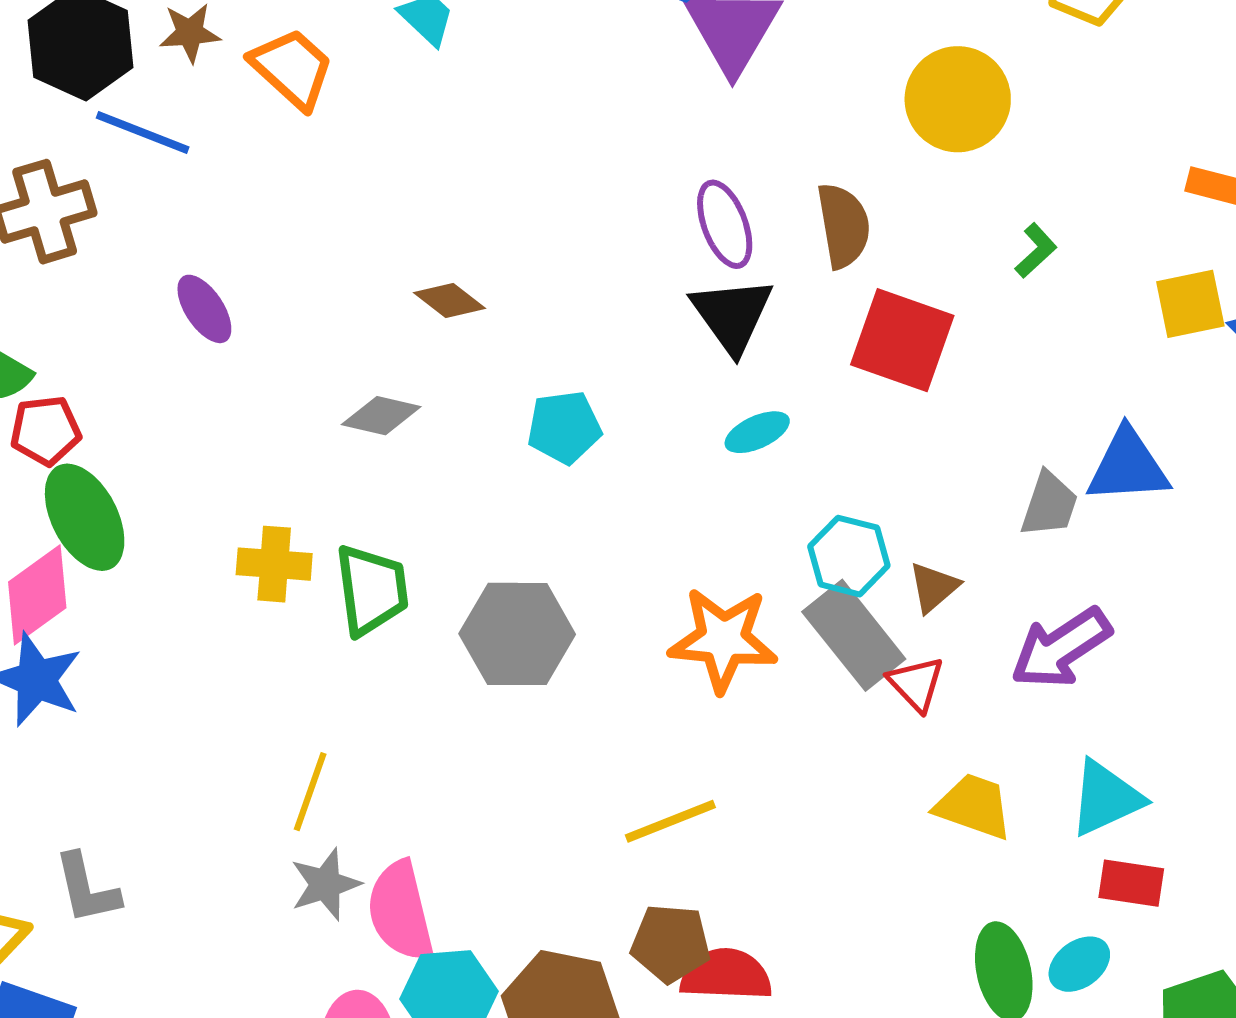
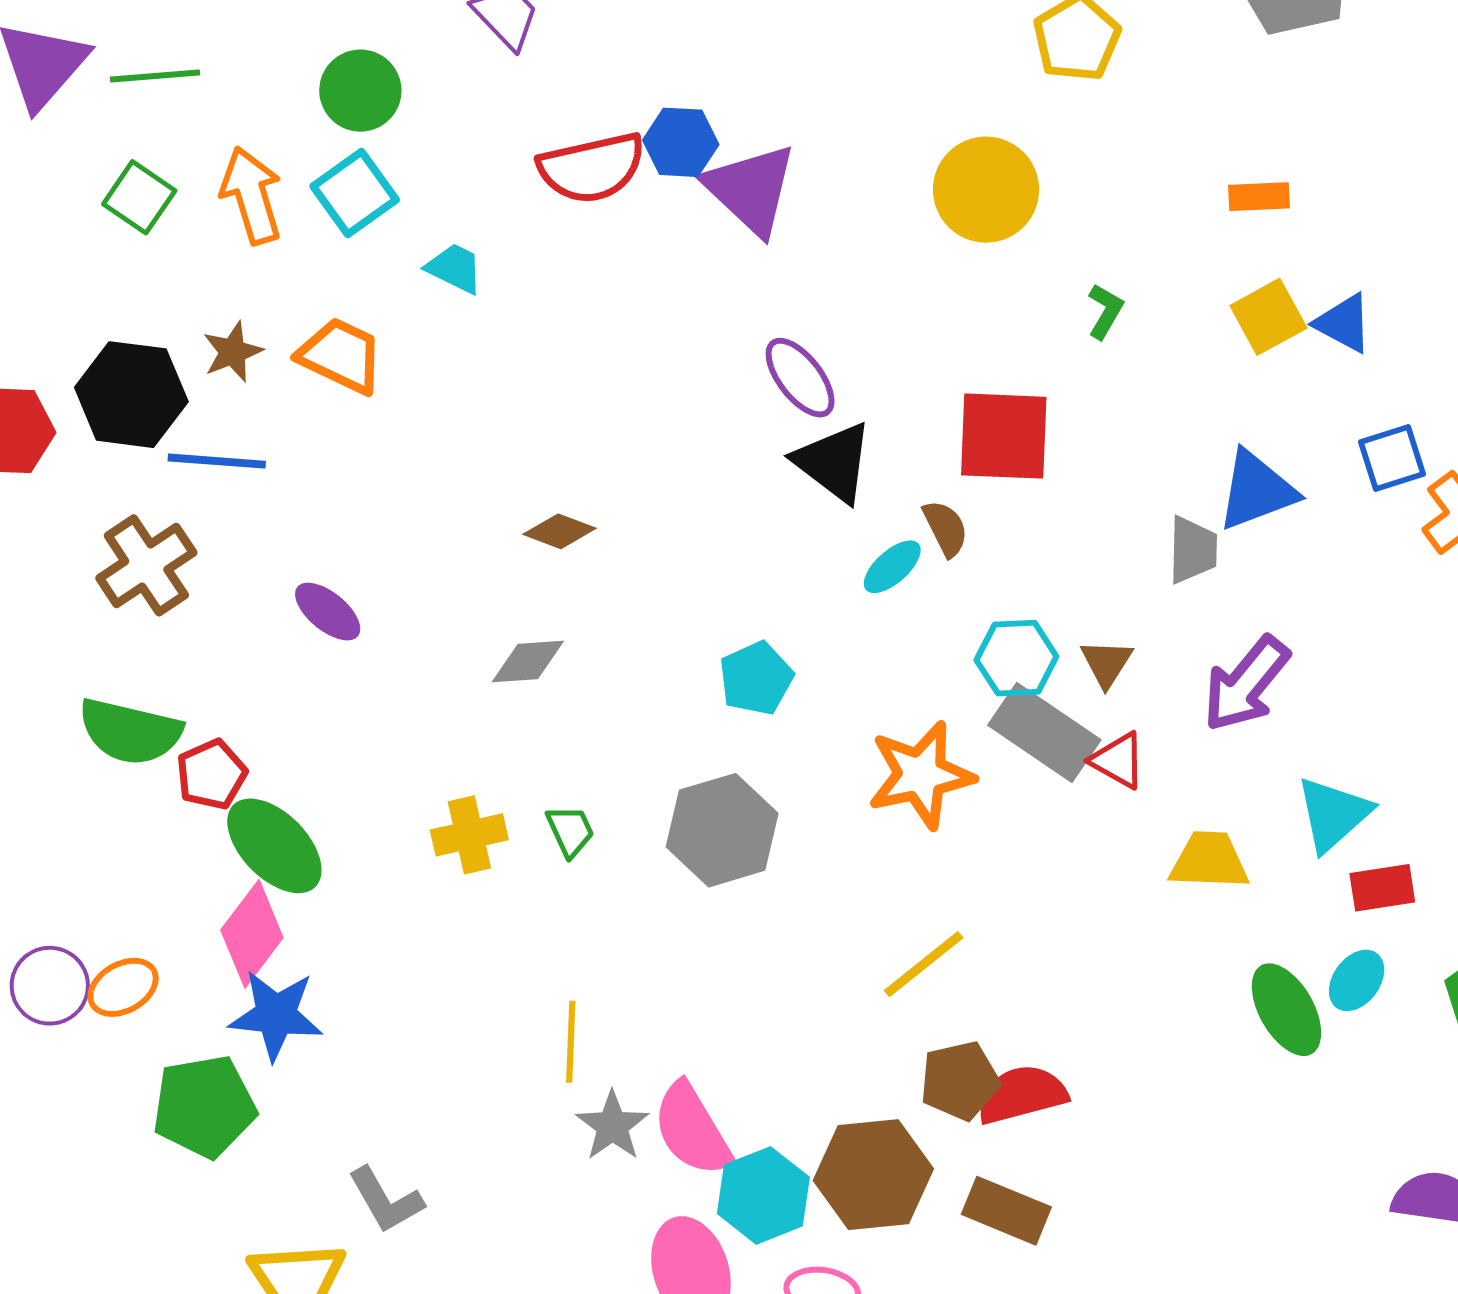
brown semicircle: (843, 226) -> (945, 528), moved, size x0.7
cyan pentagon: (564, 427) -> (756, 678), moved
green trapezoid: (372, 590) -> (570, 831), size x0.6

